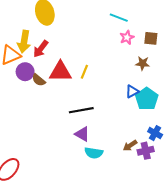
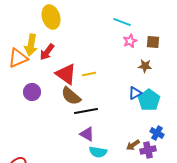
purple circle: (25, 72) -> (32, 92), moved
red triangle: (60, 72) -> (66, 74), turned 35
yellow line: (84, 72) -> (89, 74), turned 56
brown semicircle: (39, 80) -> (71, 96), moved, size x1.5

